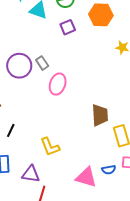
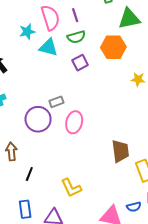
gray rectangle: (42, 63) -> (56, 102), turned -72
purple circle: (19, 66) -> (38, 119), moved

